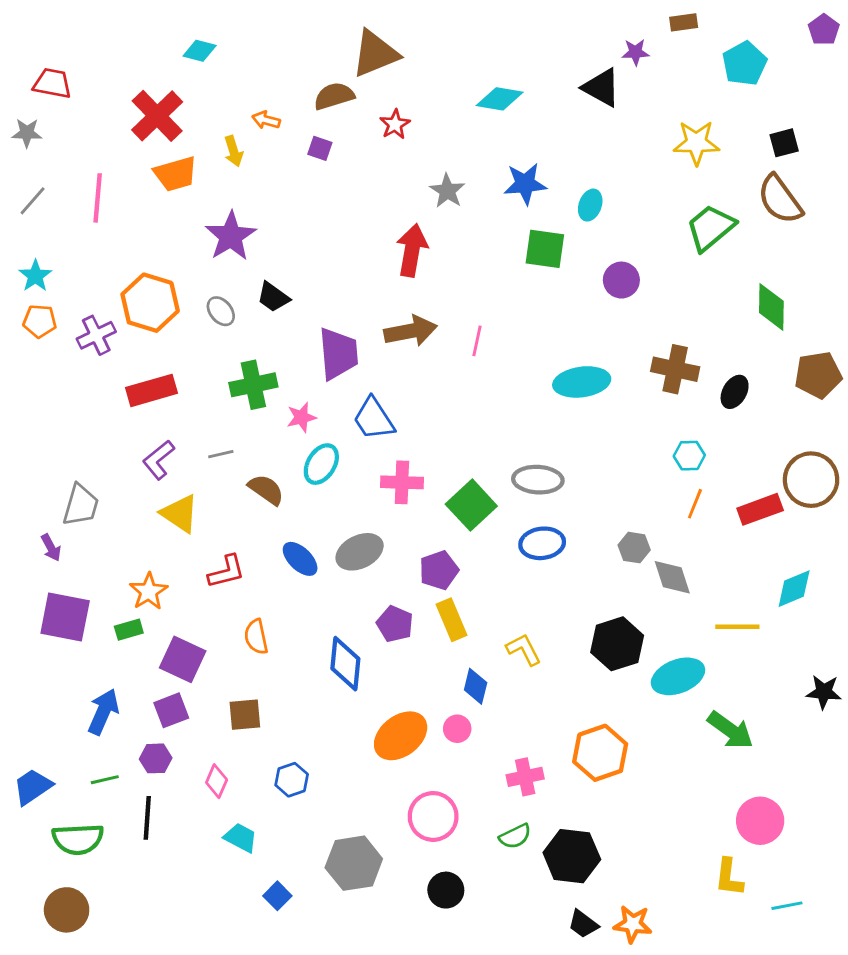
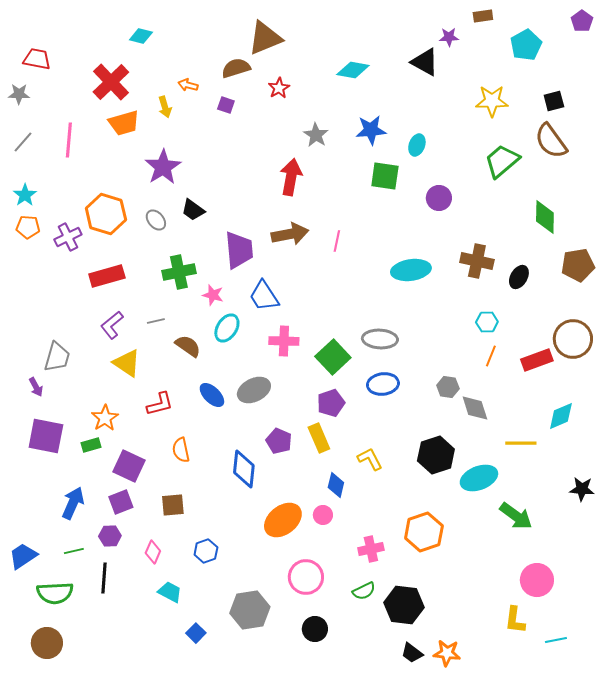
pink star: (301, 417) -> (213, 295), turned 30
purple pentagon: (439, 570) -> (331, 403), moved

